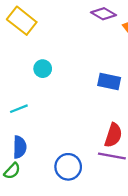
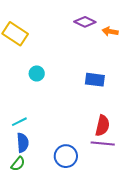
cyan line: (19, 109) -> (19, 122), moved

